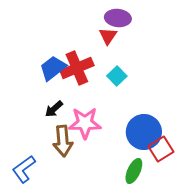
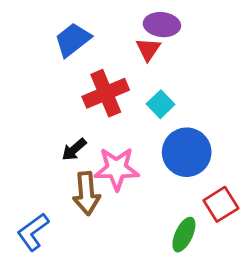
blue trapezoid: (53, 68) -> (73, 40), moved
blue circle: (144, 132) -> (187, 152), moved

